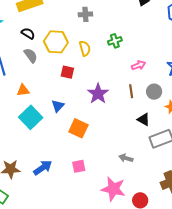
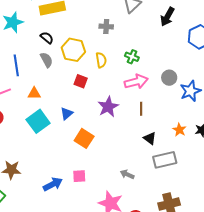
green cross: (115, 41) -> (132, 57), turned 32
pink arrow: (139, 65) -> (136, 82), moved, size x1.6
gray circle: (154, 92) -> (169, 78), moved
blue arrow: (43, 168) -> (53, 184), moved

